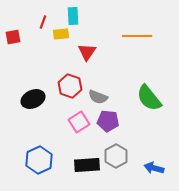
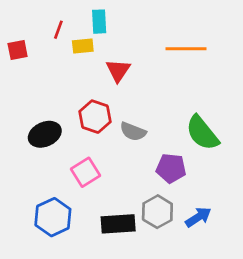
purple pentagon: (108, 121) -> (171, 168), moved
pink square: (79, 122) -> (86, 172), moved
blue arrow: (154, 168) -> (198, 217), moved, turned 132

